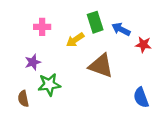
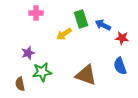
pink cross: (42, 27) -> (36, 13), moved
brown triangle: (101, 66) -> (86, 75), moved
blue semicircle: (141, 98) -> (120, 66), moved

